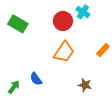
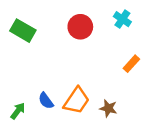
cyan cross: (83, 12) -> (122, 19), moved
orange trapezoid: (64, 52) -> (76, 101), moved

